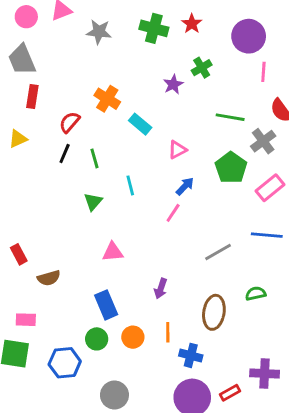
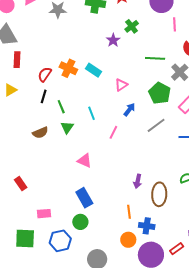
orange cross: (107, 99) -> (68, 68), moved
green line: (95, 158) -> (61, 107), moved
pink line: (173, 213) -> (113, 132), moved
pink triangle: (113, 252) -> (85, 161), turned 35
gray line: (218, 252) -> (156, 125), moved
red rectangle: (19, 254) -> (21, 184), moved
brown semicircle: (49, 278) -> (40, 133), moved
purple arrow: (161, 288) -> (138, 181), moved
pink rectangle: (26, 320) -> (44, 214), moved
orange circle: (133, 337) -> (128, 240), moved

